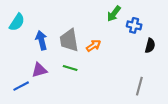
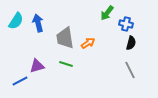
blue arrow: (41, 40) -> (38, 23), moved
black semicircle: (150, 46) -> (131, 43), moved
gray line: (139, 86) -> (130, 70), moved, turned -42

